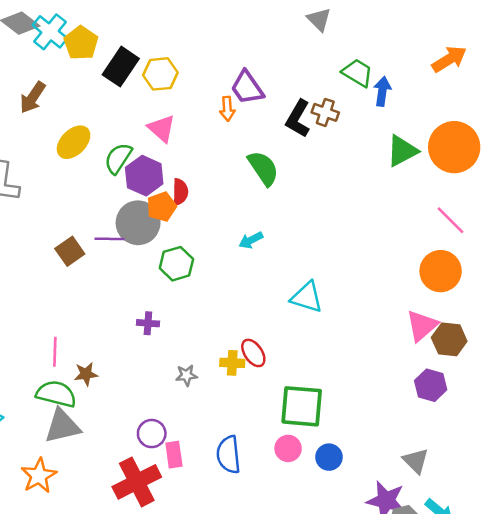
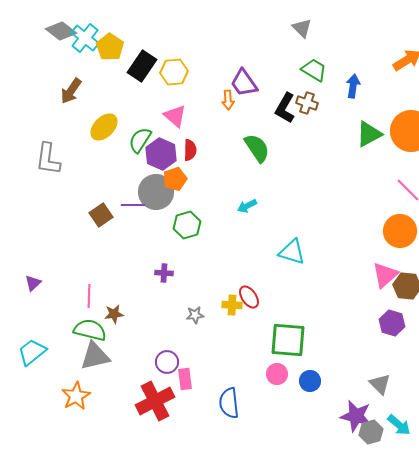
green trapezoid: (357, 73) -> (314, 70), moved
red semicircle: (180, 192) -> (190, 150), moved
blue semicircle: (229, 455) -> (229, 403), moved

